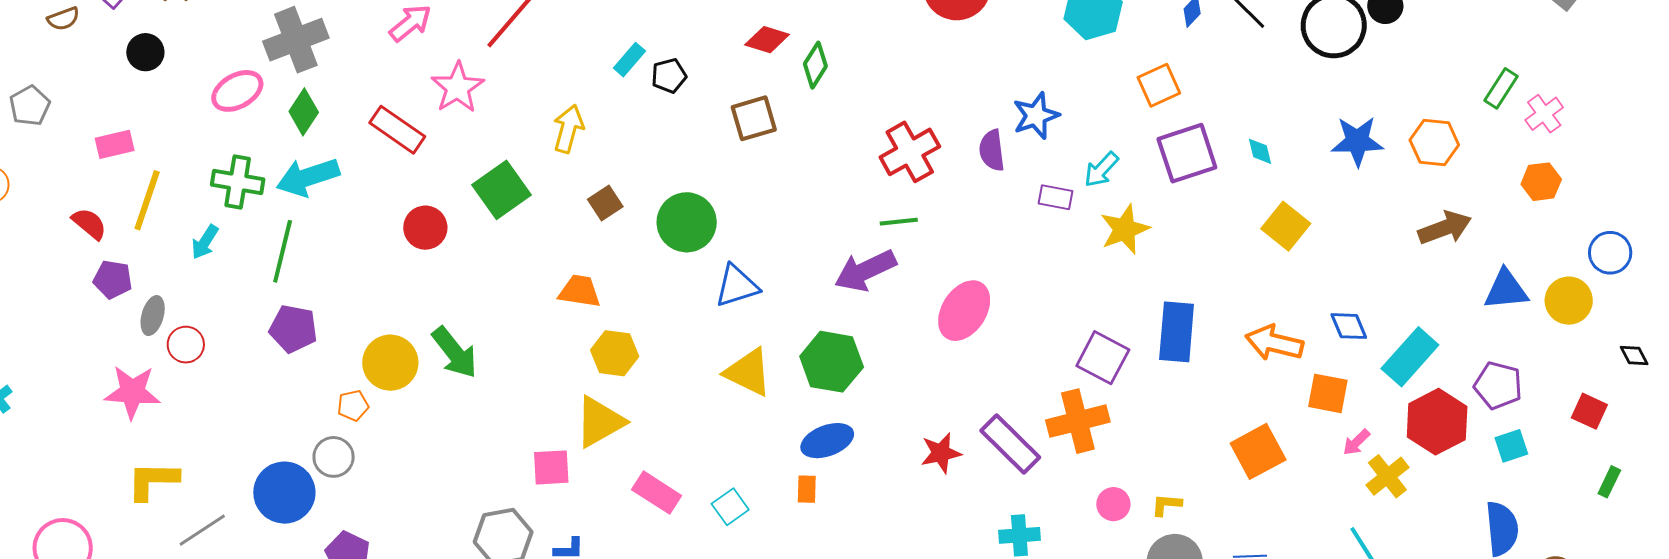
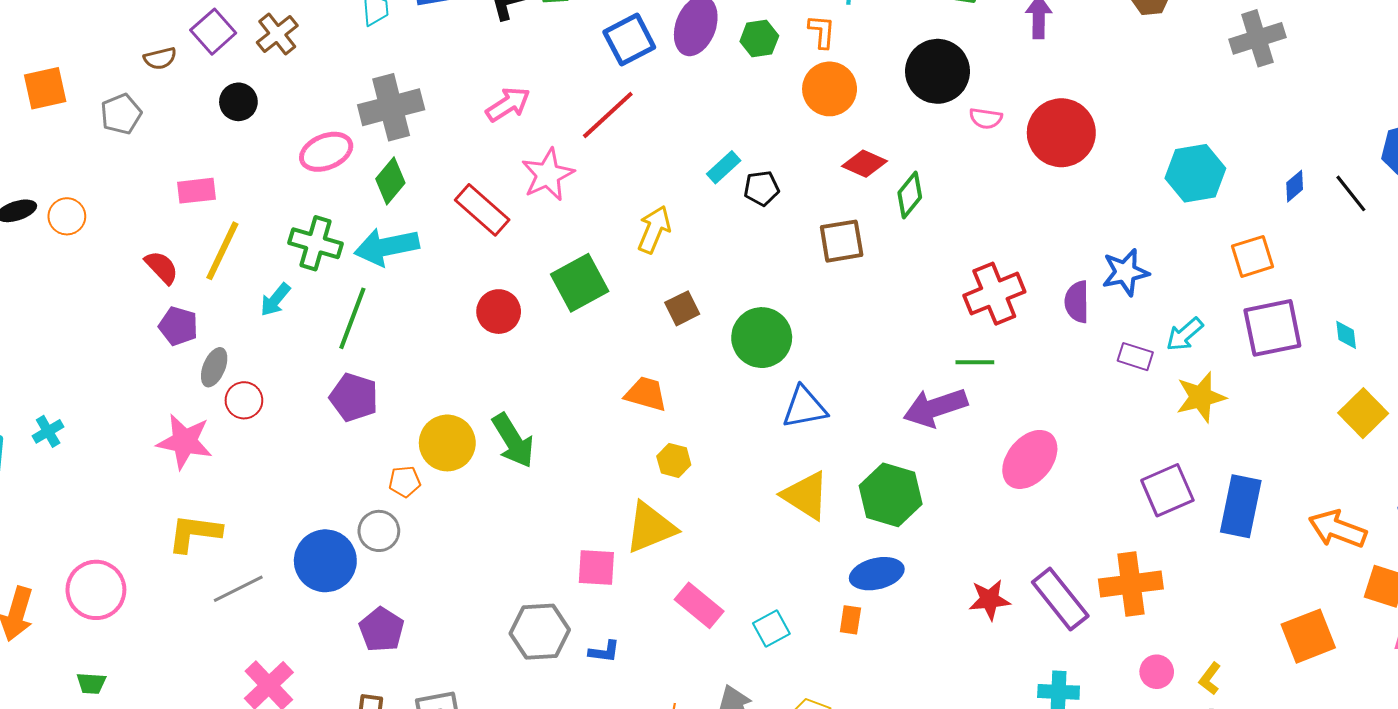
gray pentagon: (30, 106) -> (121, 114), moved
yellow hexagon: (615, 353) -> (674, 460), size x0.7
purple square: (1103, 358) -> (1167, 490), moved, turned 32
yellow L-shape: (1166, 505) -> (1210, 679), turned -64

